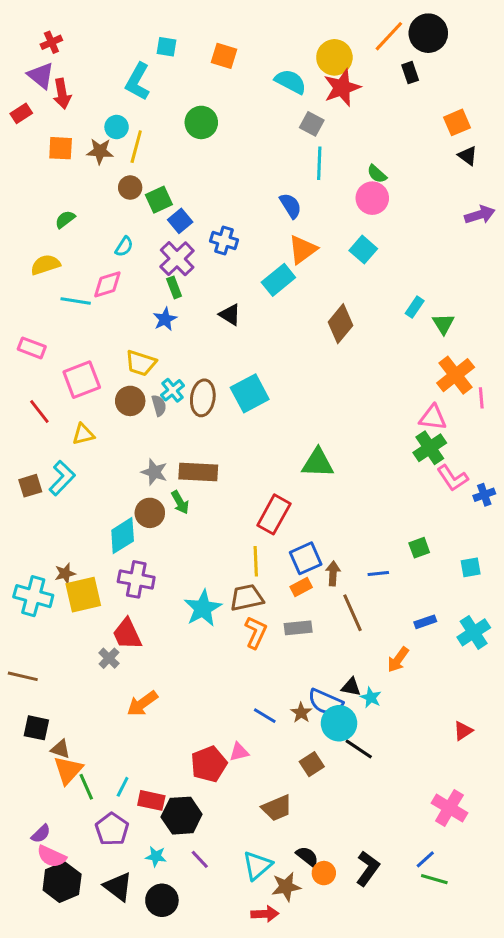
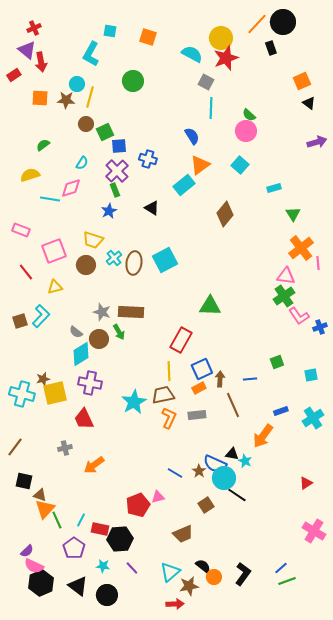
blue square: (180, 221) -> (119, 146), turned 35
cyan rectangle: (415, 307) -> (274, 188), moved, turned 40
gray semicircle: (159, 405) -> (76, 332), moved, turned 144
gray cross: (109, 658) -> (65, 448), moved, turned 32
orange arrow: (398, 660) -> (263, 436), size x1.4
brown line: (23, 676) -> (15, 447), turned -66
pink cross: (449, 808) -> (314, 531), moved
green line: (434, 879) -> (287, 581), turned -36

